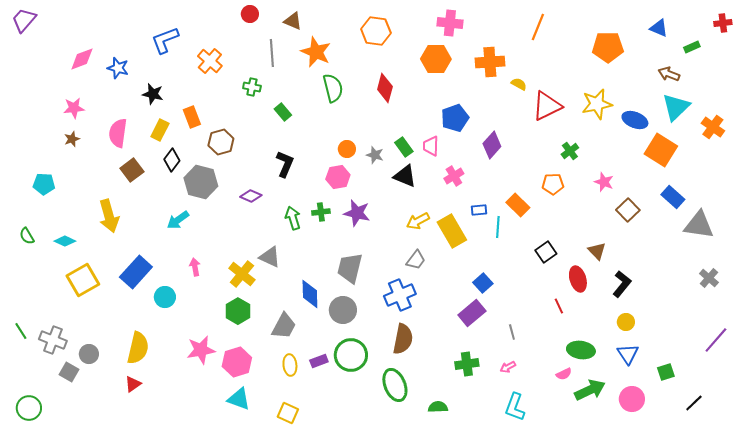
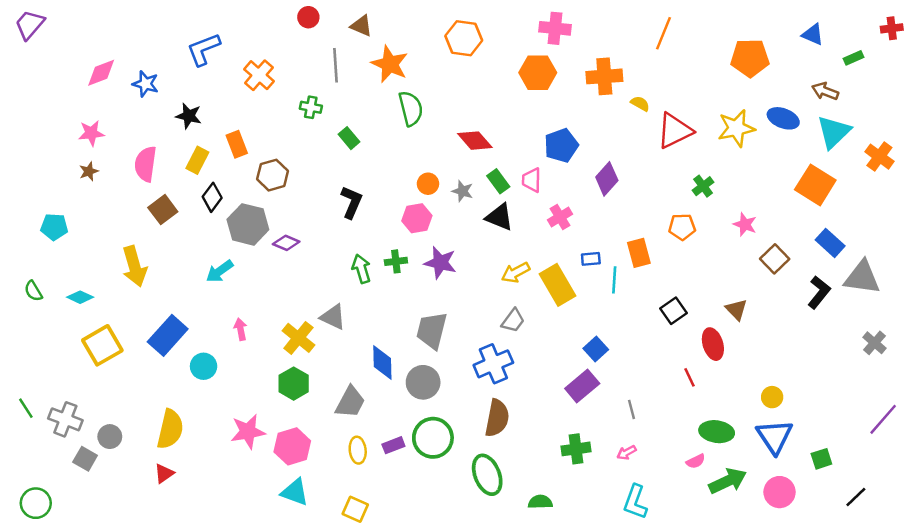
red diamond: (385, 88) -> (475, 141), moved, turned -56
blue ellipse: (635, 120) -> (783, 118), moved
purple diamond: (251, 196) -> (286, 243), moved
orange rectangle: (518, 205) -> (639, 253), turned 30
black L-shape: (622, 284) -> (819, 292), moved
blue triangle: (628, 354) -> (775, 437), size x1.4

